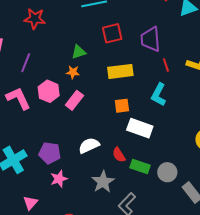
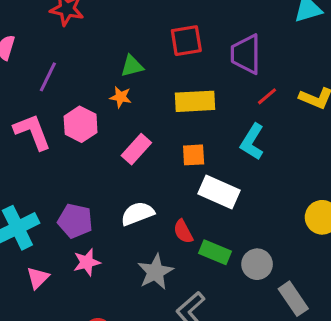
red line: (166, 65) -> (267, 96), turned 64
pink rectangle: (74, 100) -> (136, 149), moved
pink triangle: (30, 203) -> (38, 278), moved

